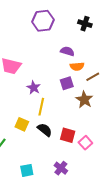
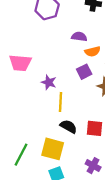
yellow square: (22, 124) -> (53, 149), moved, size x1.5

